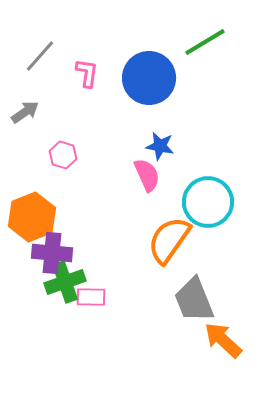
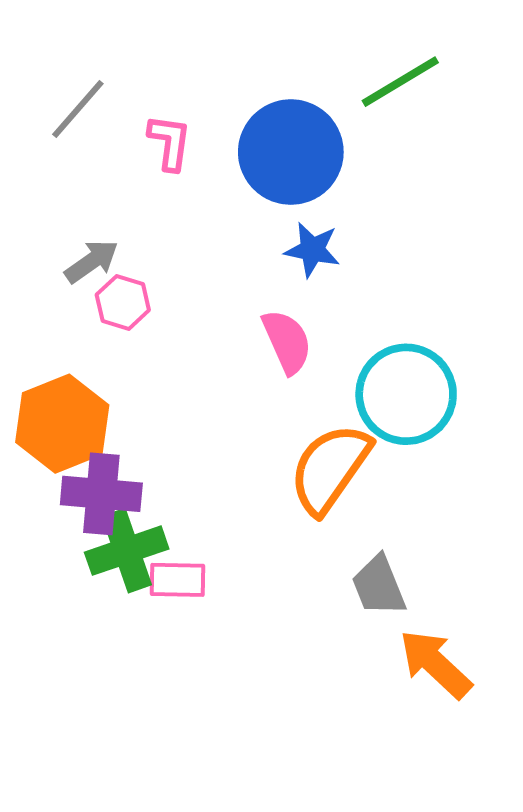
gray arrow: (25, 112) -> (92, 261), moved
blue star: (160, 146) -> (312, 250), moved
gray trapezoid: (194, 300) -> (379, 586), size x0.7

